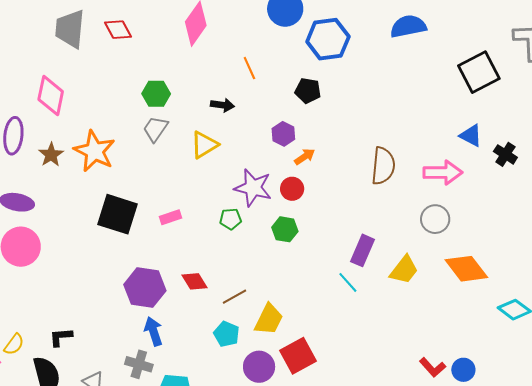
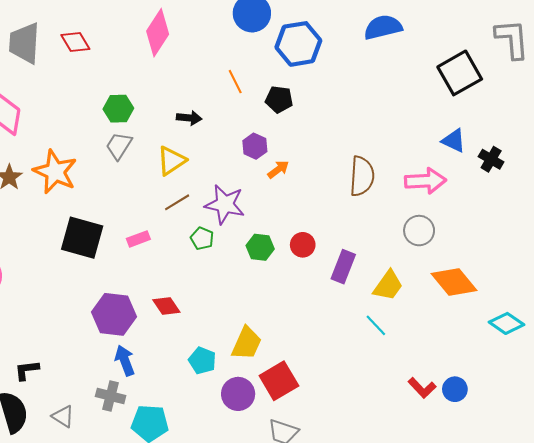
orange line: (249, 68) -> (235, 82), moved
red circle: (292, 189) -> (303, 245), moved
green pentagon: (231, 219) -> (202, 238), turned 30
cyan line: (348, 282) -> (376, 325), moved
brown line: (234, 297) -> (177, 202), moved

